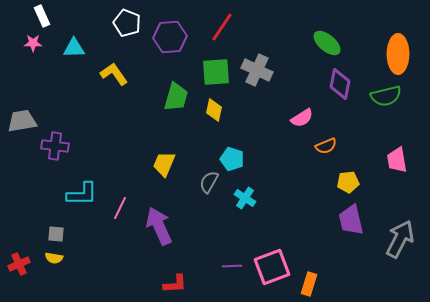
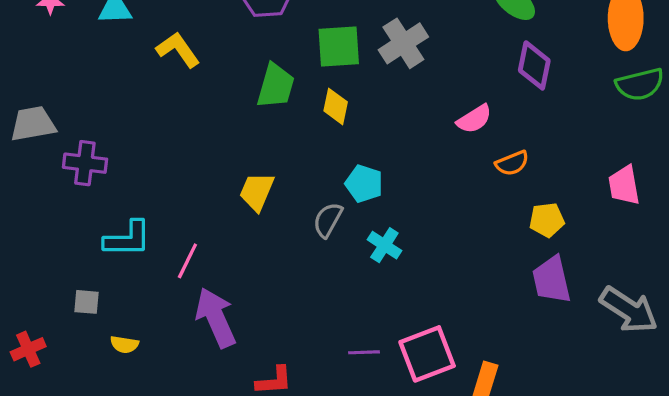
gray cross: (257, 70) -> (403, 43), turned 32
green semicircle: (386, 96) -> (640, 84), moved
purple arrow: (159, 226) -> (216, 318), moved
gray arrow: (400, 239) -> (629, 310), turned 96
yellow semicircle: (54, 258) -> (124, 344), moved

